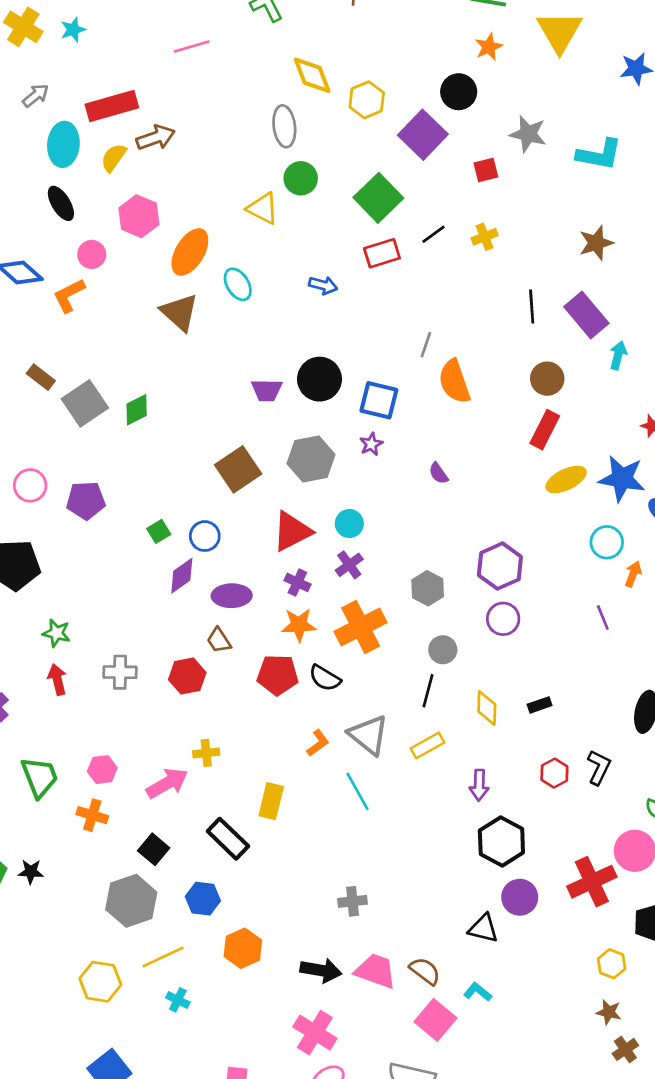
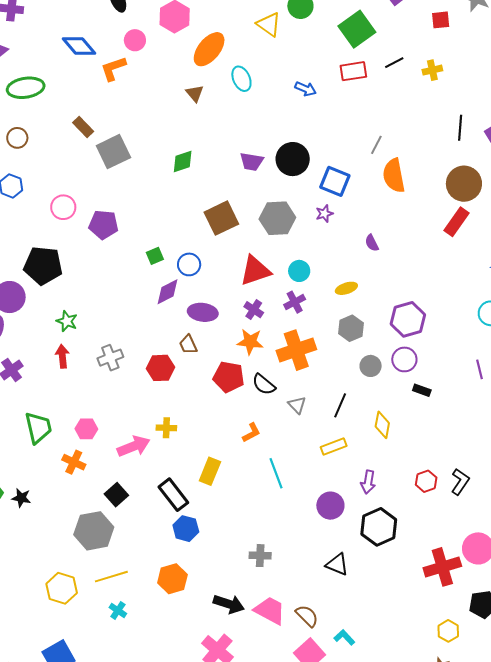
brown triangle: (180, 312) -> (195, 93), size x0.6
brown circle: (547, 379) -> (464, 184), size x1.4
green diamond: (137, 410) -> (183, 162), moved
yellow ellipse: (566, 479) -> (346, 288), moved, size x0.7
gray circle: (443, 650) -> (371, 366), moved
gray cross: (120, 672) -> (110, 358), turned -30
black rectangle: (540, 705) -> (422, 390), moved, turned 30
gray triangle: (369, 735) -> (297, 405), moved, size x0.6
purple circle: (520, 897) -> (330, 506), moved
blue hexagon: (203, 899) -> (186, 529), moved
black triangle: (483, 928) -> (337, 564), moved

